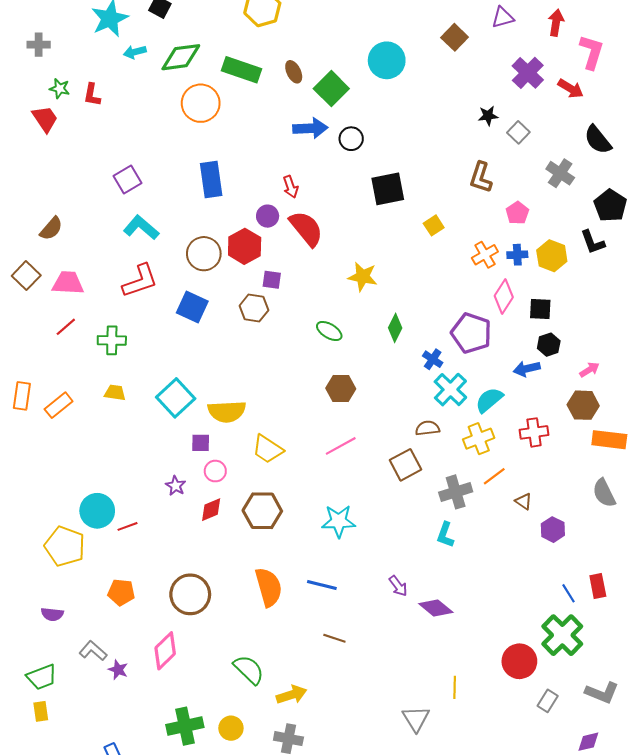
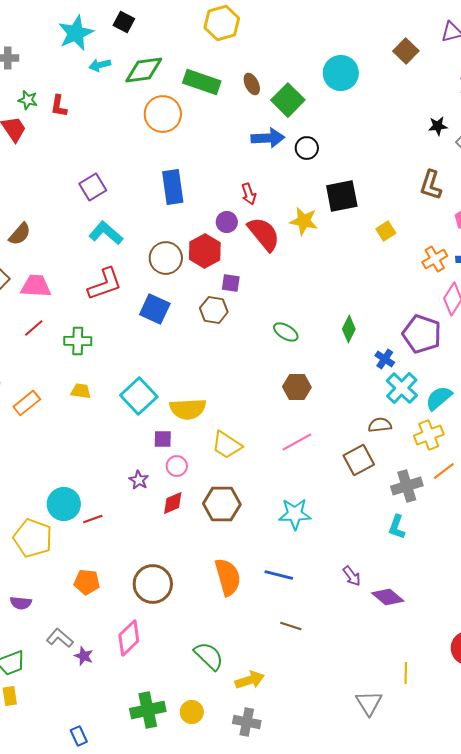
yellow star: (363, 277) -> (304, 221), moved

